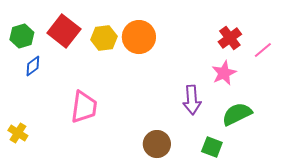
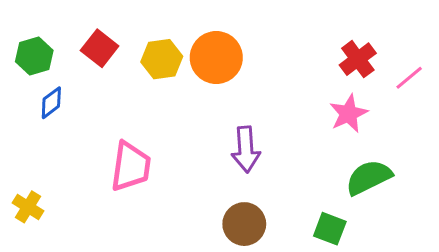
red square: (64, 31) -> (100, 48), size x0.7
purple arrow: (192, 100) -> (246, 149), moved

